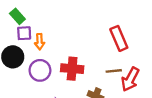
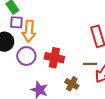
orange arrow: (40, 42) -> (29, 31), size x1.5

